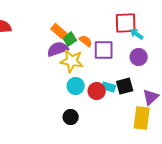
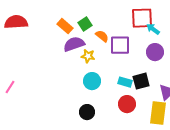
orange rectangle: (59, 31) -> (65, 26), moved
green square: (70, 39) -> (85, 24), moved
yellow star: (72, 61) -> (88, 56), size x0.6
red circle: (97, 91) -> (127, 104), moved

